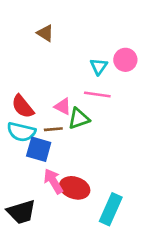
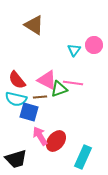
brown triangle: (45, 33) -> (34, 25), size x1.5
pink line: (97, 94) -> (73, 83), moved
pink triangle: (63, 106) -> (47, 80), size x1.5
red ellipse: (75, 188) -> (56, 141), turned -70

